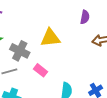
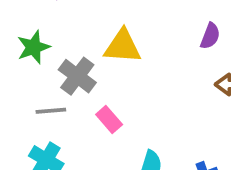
yellow triangle: (50, 38) -> (123, 46), moved

